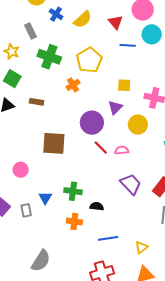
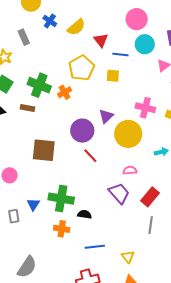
red triangle: (116, 22) -> (101, 40), moved
green cross: (49, 57) -> (39, 85), moved
yellow square: (124, 85) -> (113, 76), moved
yellow circle: (138, 125) -> (128, 134), size x1.4
pink semicircle: (122, 150) -> (130, 170), moved
green cross: (73, 191) -> (61, 199), size x1.4
yellow triangle: (141, 247) -> (128, 257), turned -32

